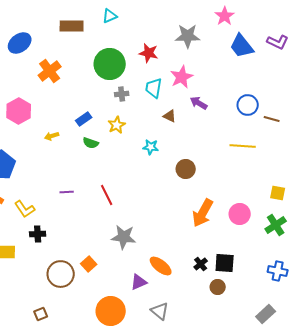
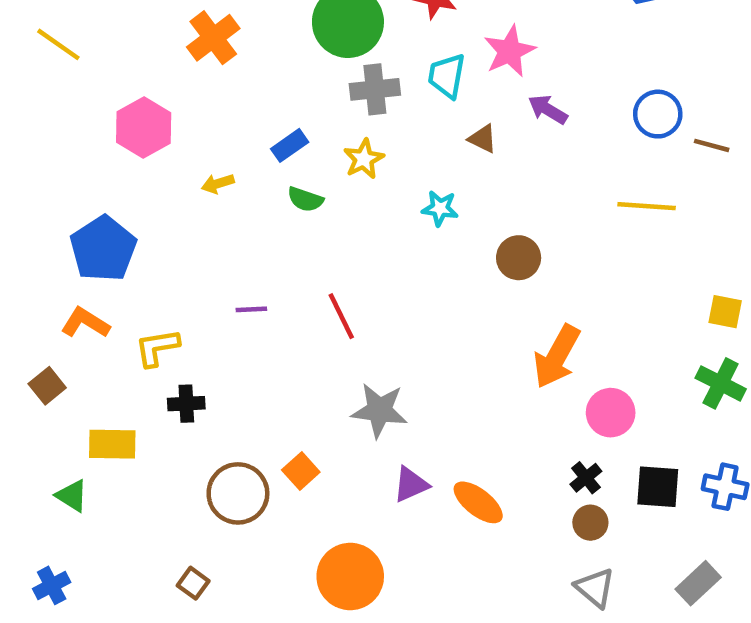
gray cross: (122, 94) -> (375, 89), size x1.5
yellow L-shape: (25, 209) -> (157, 348), turned 115
pink circle: (240, 214) -> (611, 413), moved
green cross: (276, 225) -> (721, 383), turned -30
black square: (225, 263) -> (658, 487), moved
black cross: (201, 264) -> (586, 478), moved
orange ellipse: (161, 266) -> (478, 502), moved
purple triangle: (139, 282) -> (411, 484), moved
gray triangle: (160, 311) -> (595, 588), moved
brown square: (41, 314) -> (193, 583), turned -32

